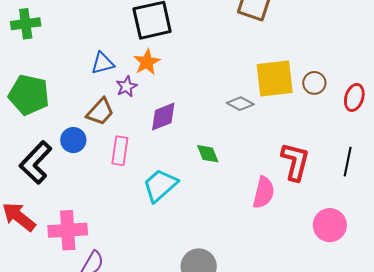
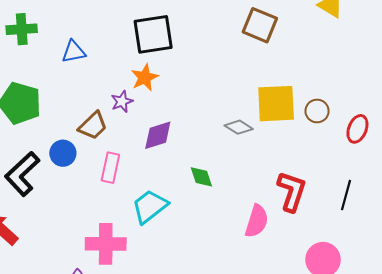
blue triangle: (103, 63) -> (74, 52), moved
pink cross: (68, 230) -> (106, 244), moved

